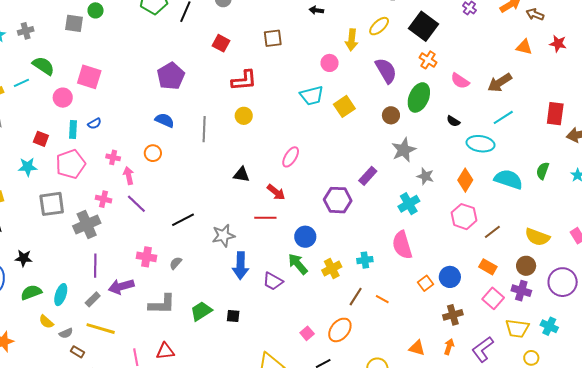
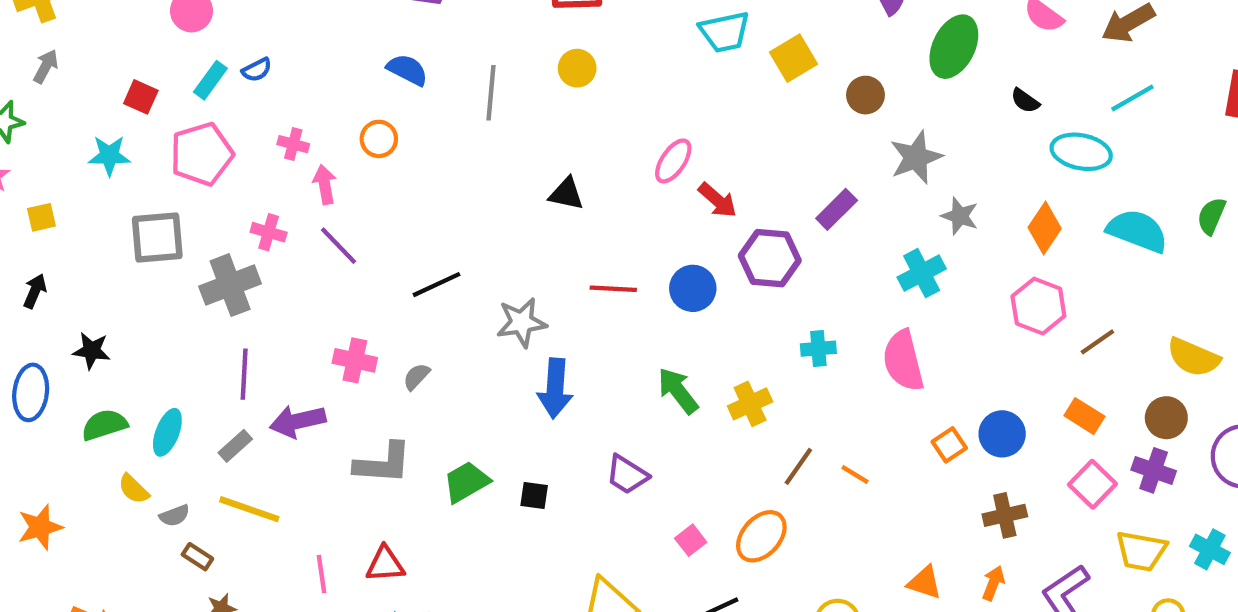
brown circle: (391, 115) -> (865, 95), moved
cyan rectangle: (73, 129) -> (210, 80), turned 30
red arrow: (276, 192) -> (717, 200), moved
blue circle: (305, 237) -> (693, 288), moved
cyan cross: (365, 260) -> (818, 349), moved
purple trapezoid: (273, 281) -> (627, 475), moved

